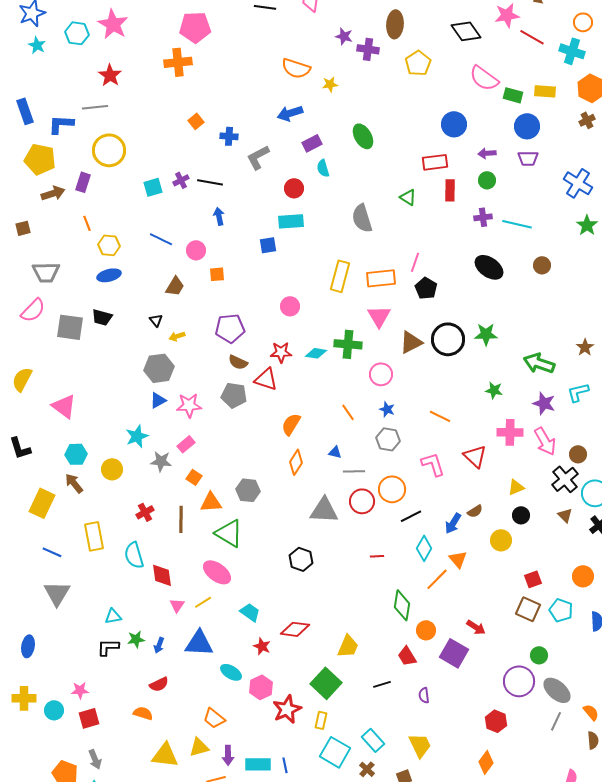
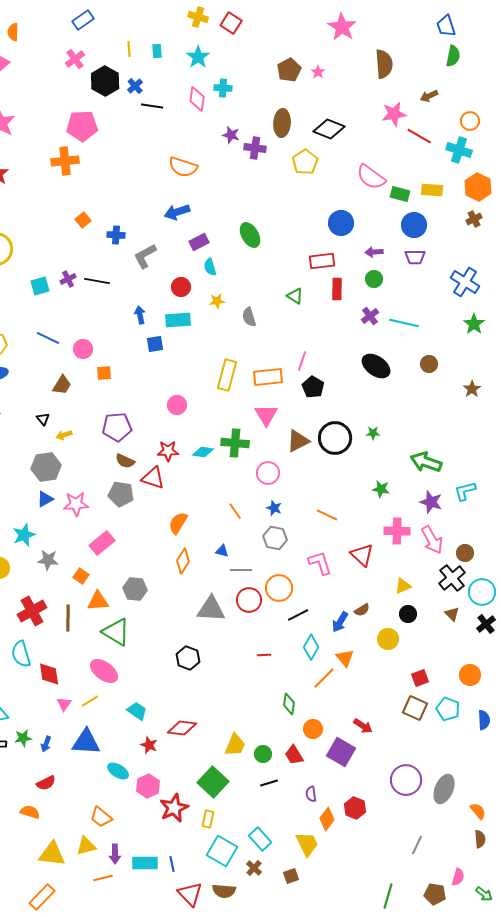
black diamond: (466, 31) -> (329, 129), moved, turned -32
yellow star: (330, 84) -> (217, 301), moved
blue arrow: (219, 216) -> (140, 315), moved
purple cross: (483, 217) -> (370, 316), turned -30
gray semicircle: (362, 218) -> (249, 317), size x0.7
green star: (486, 334) -> (373, 433), size x0.6
brown star: (585, 347) -> (472, 389), moved
pink rectangle: (186, 444) -> (102, 543), moved, size x1.4
red cross: (145, 512) -> (32, 611), size x1.6
green diamond: (402, 605) -> (289, 704), size x0.7
green circle: (539, 655) -> (263, 754), moved
gray ellipse: (557, 690) -> (444, 789), turned 72
red hexagon: (496, 721) -> (355, 808), moved
gray line: (556, 721) -> (417, 845), moved
orange diamond: (486, 762) -> (327, 819), moved

